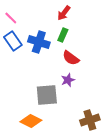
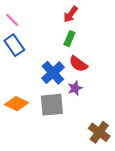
blue cross: (39, 42) -> (53, 73), moved, turned 30
brown cross: (90, 120) -> (99, 132), turned -36
orange diamond: (31, 121) -> (17, 104), moved

